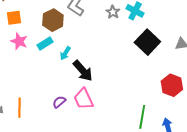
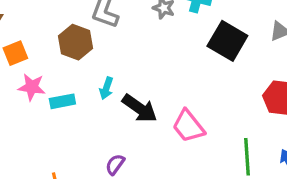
cyan rectangle: (45, 43) -> (62, 101), moved, turned 35
pink trapezoid: (83, 99) -> (188, 126), moved

